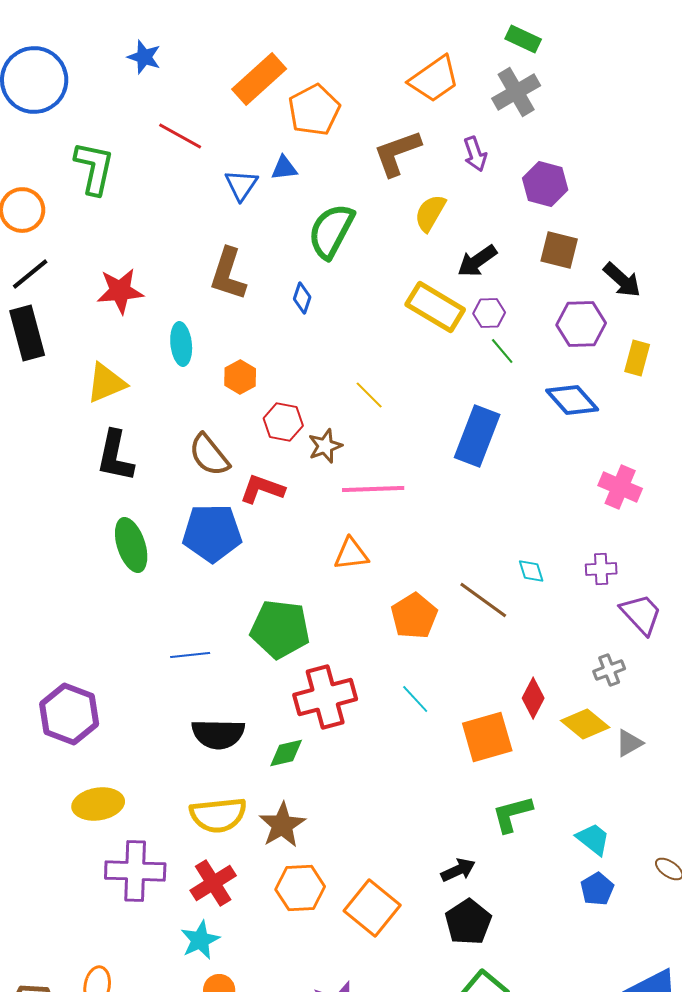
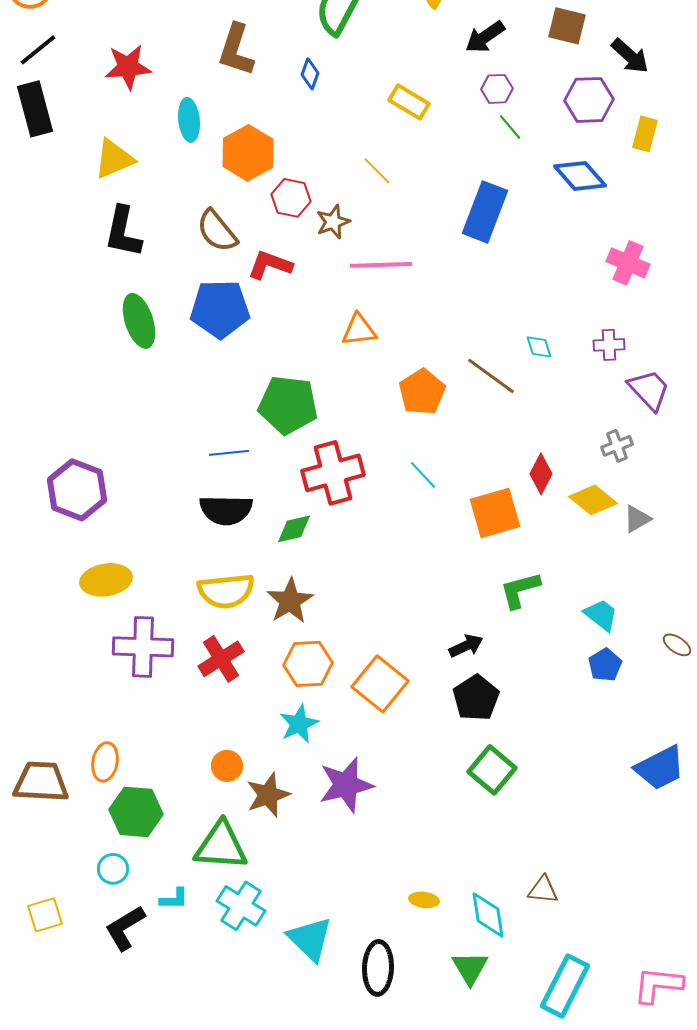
yellow rectangle: (435, 307) -> (409, 102), moved, size x0.7
orange hexagon: (240, 377) -> (248, 153), size x1.6
blue line: (190, 655) -> (229, 453), moved
cyan star: (200, 940) -> (299, 724), moved

